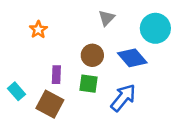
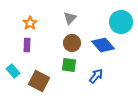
gray triangle: (107, 18) -> (70, 18), moved
purple rectangle: (56, 75) -> (27, 45), moved
blue arrow: (123, 98) -> (96, 76), size x0.7

